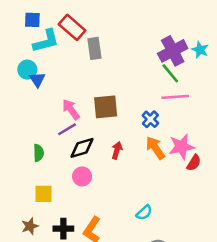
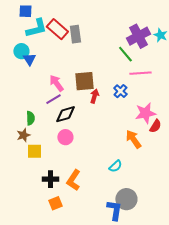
red rectangle: (72, 27) -> (57, 29), moved
green line: (170, 73) -> (125, 54), moved
orange arrow: (155, 148) -> (133, 139), moved
red arrow: (117, 150) -> (94, 96), moved
brown star: (30, 226) -> (23, 135), moved

